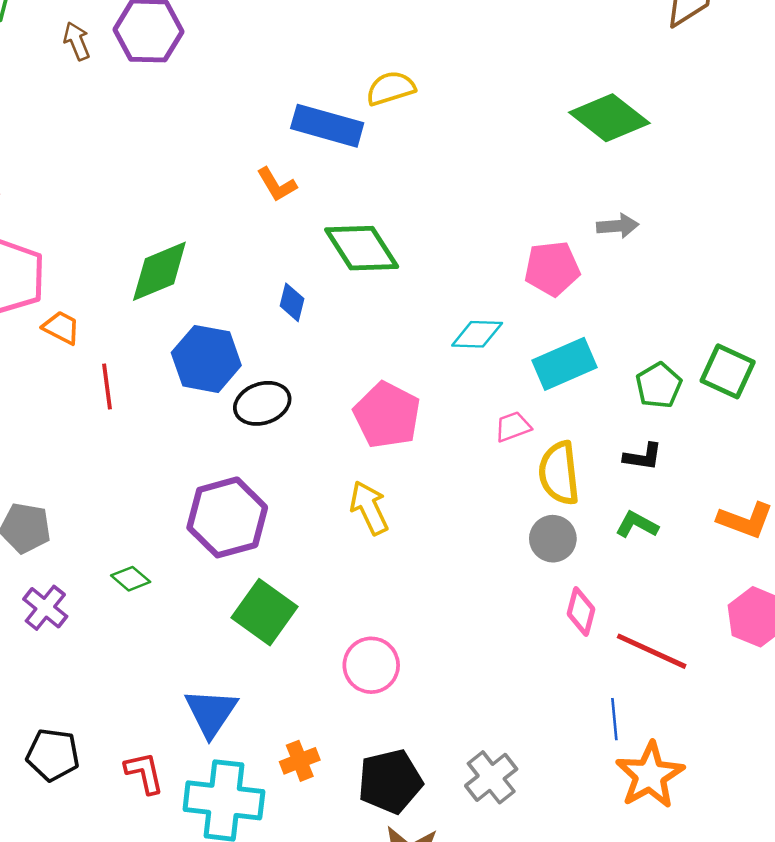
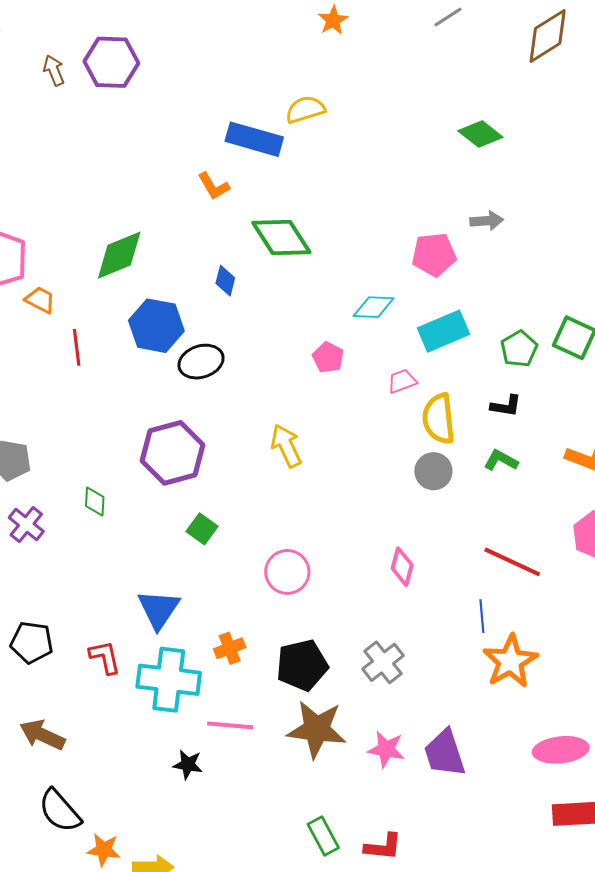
green diamond: (609, 118) -> (480, 134), size x0.7
pink pentagon: (387, 415) -> (328, 357), moved, size x0.6
green diamond: (131, 579) -> (95, 502), turned 52
green square: (265, 612) -> (202, 529), size x0.6
pink diamond: (581, 612) -> (402, 567), moved

